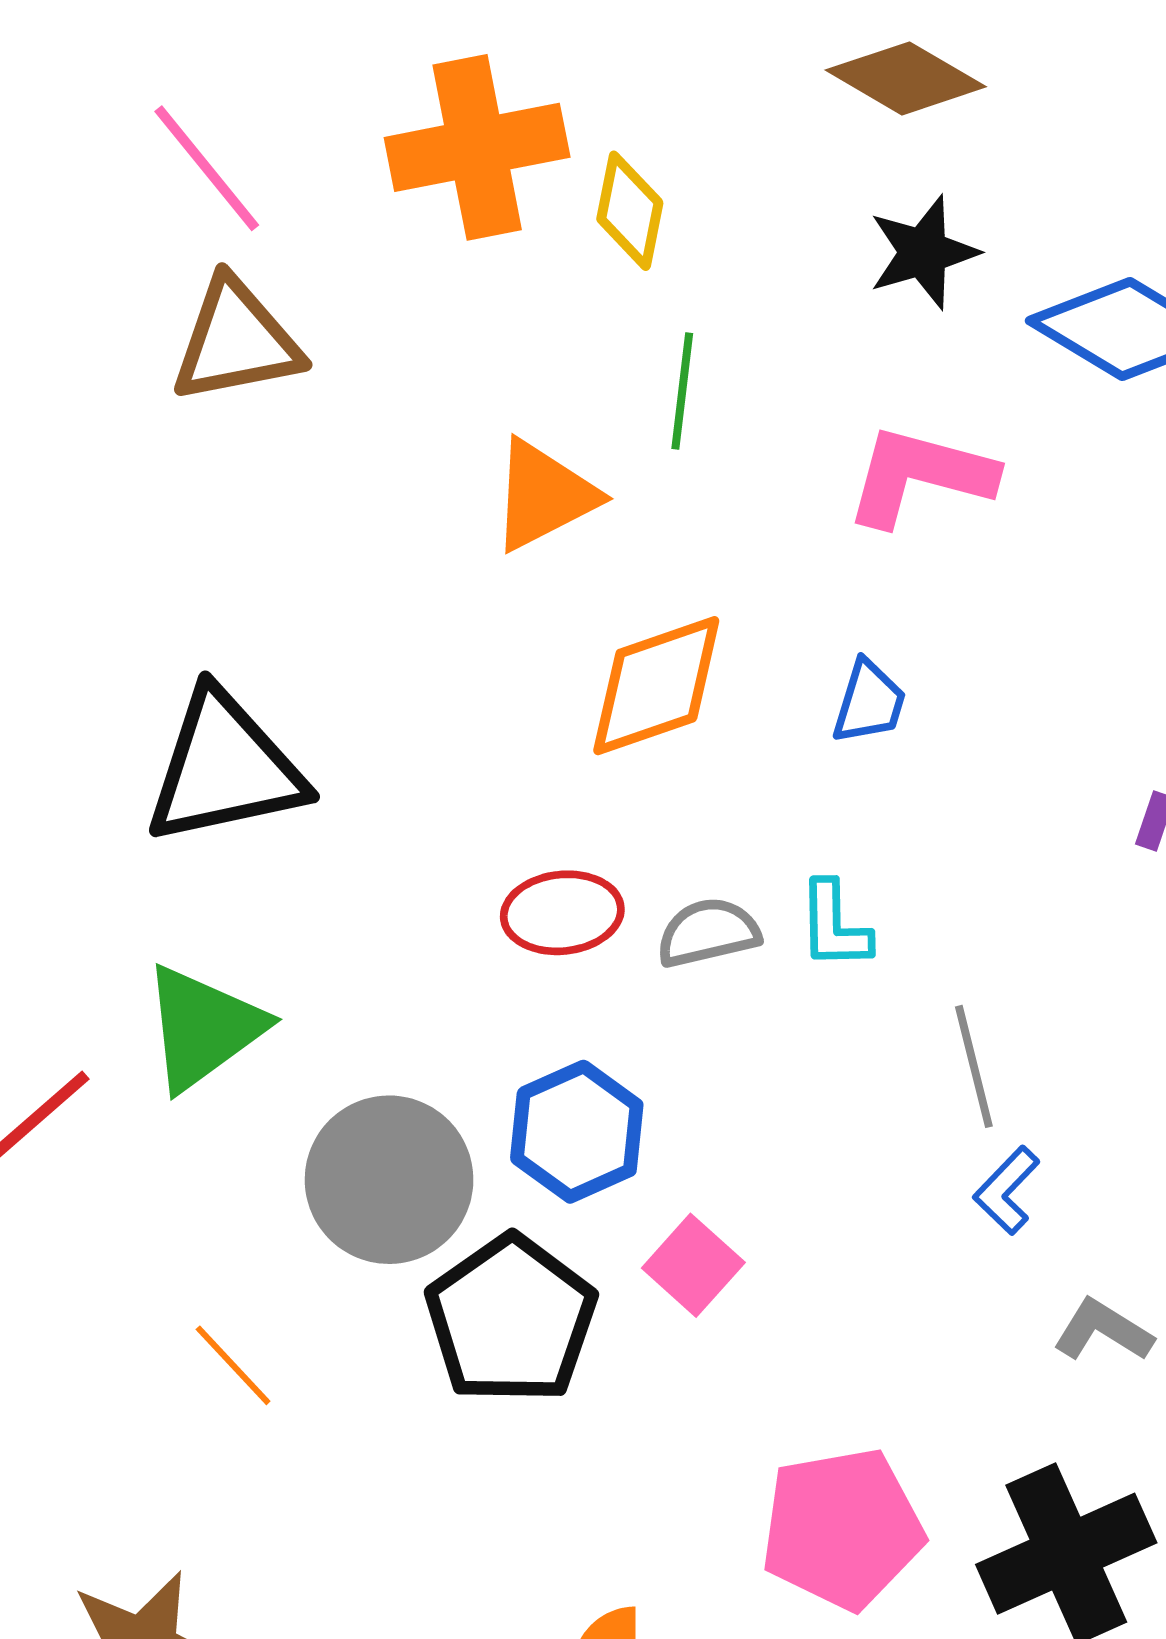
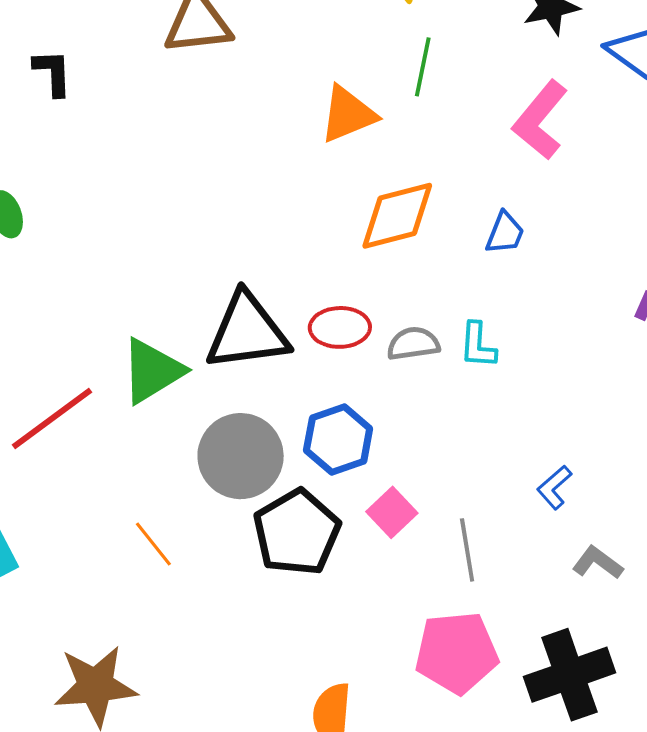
pink L-shape: (920, 476) -> (540, 120), turned -70
black triangle: (225, 768) -> (247, 332), moved
gray line: (974, 1066) -> (467, 550), moved

